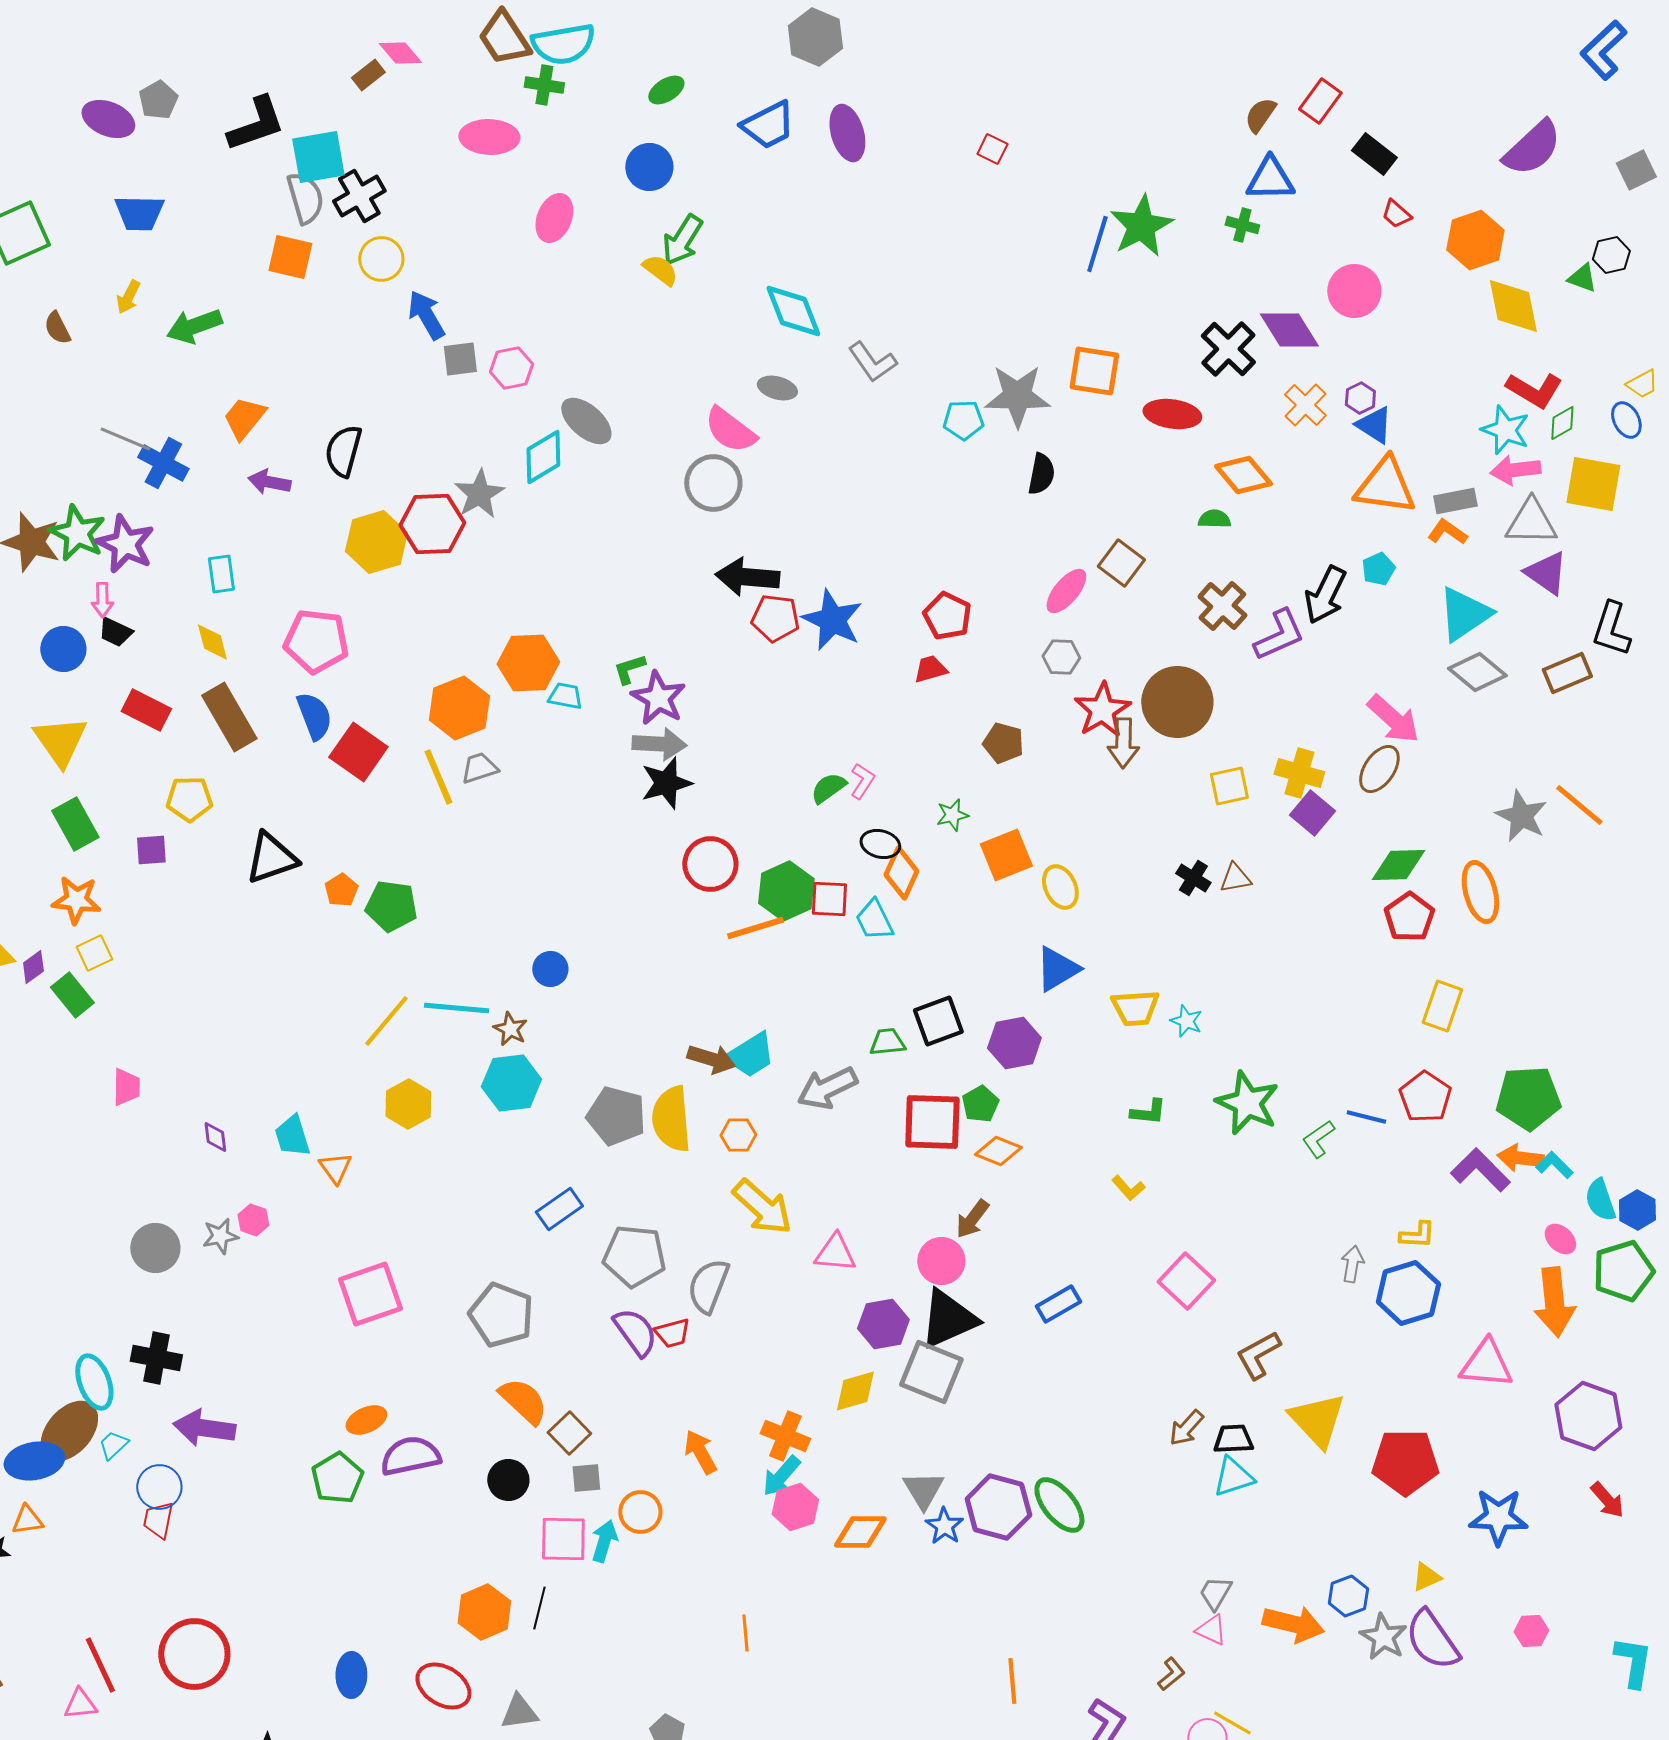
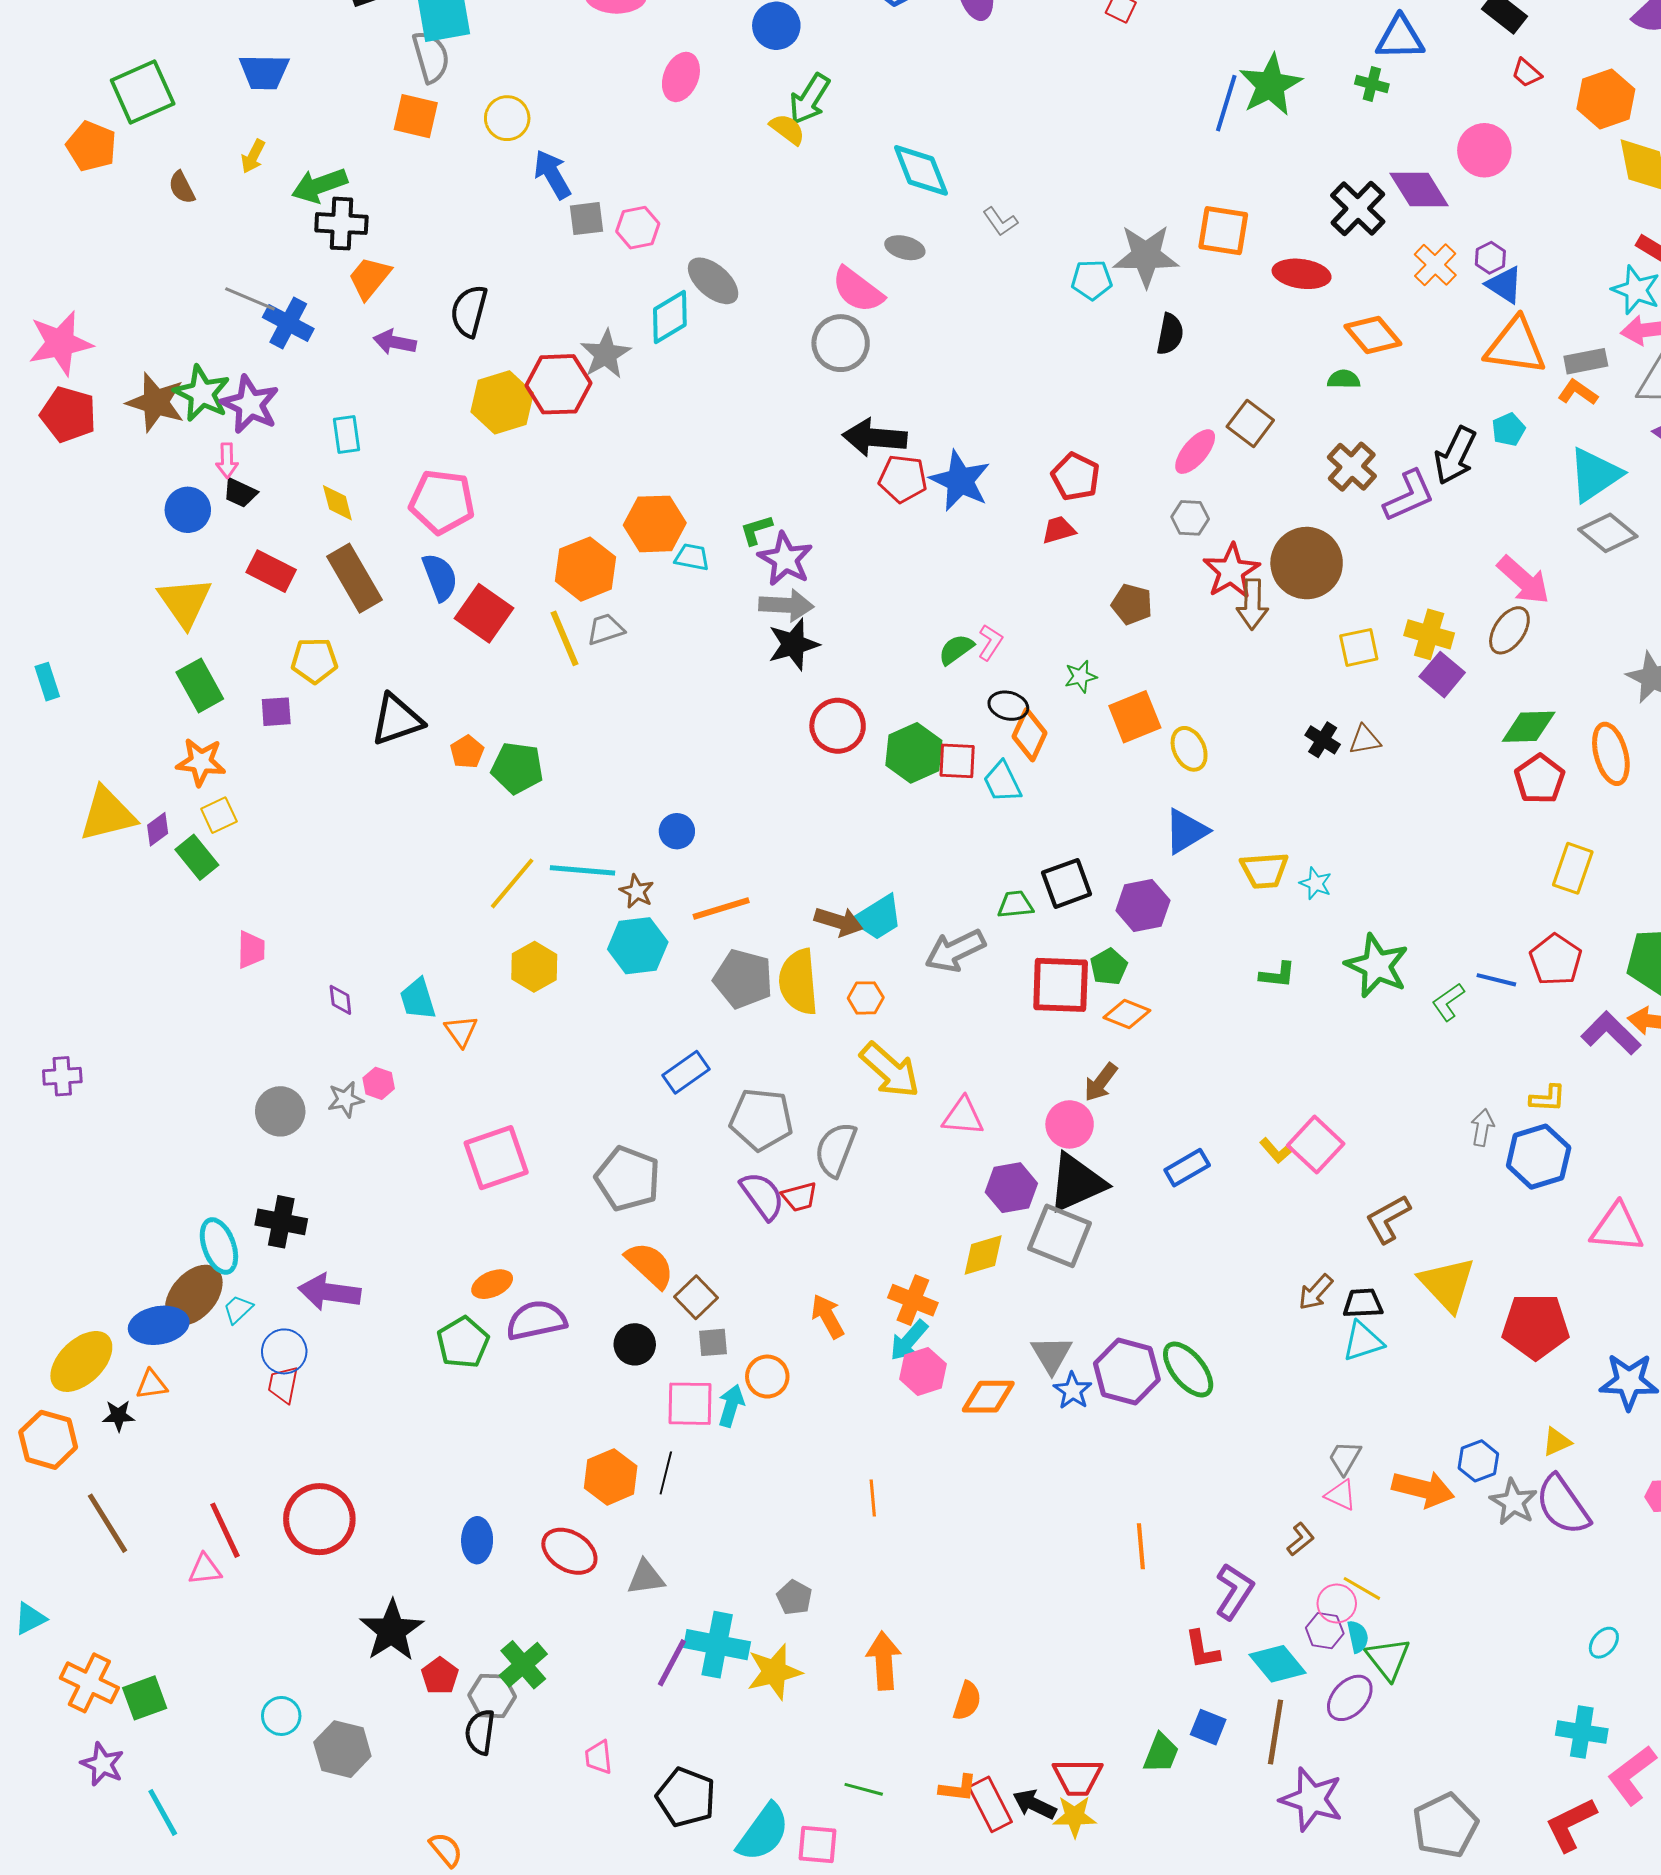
black cross: (359, 196) -> (341, 224), moved, turned 33
gray L-shape: (872, 362) -> (1000, 222), size x0.7
orange line: (755, 928) -> (721, 909), moved
yellow L-shape: (1128, 1188) -> (1276, 1151), moved

